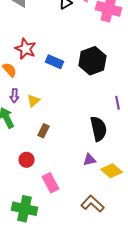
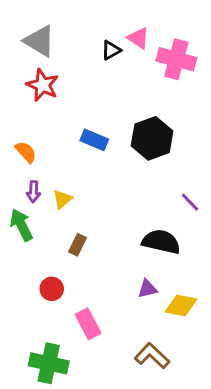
red star: (25, 49) -> (43, 85), moved
purple line: (117, 103) -> (190, 202), turned -32
black semicircle: (98, 129) -> (161, 242), turned -65
yellow diamond: (111, 171) -> (181, 306), turned -30

